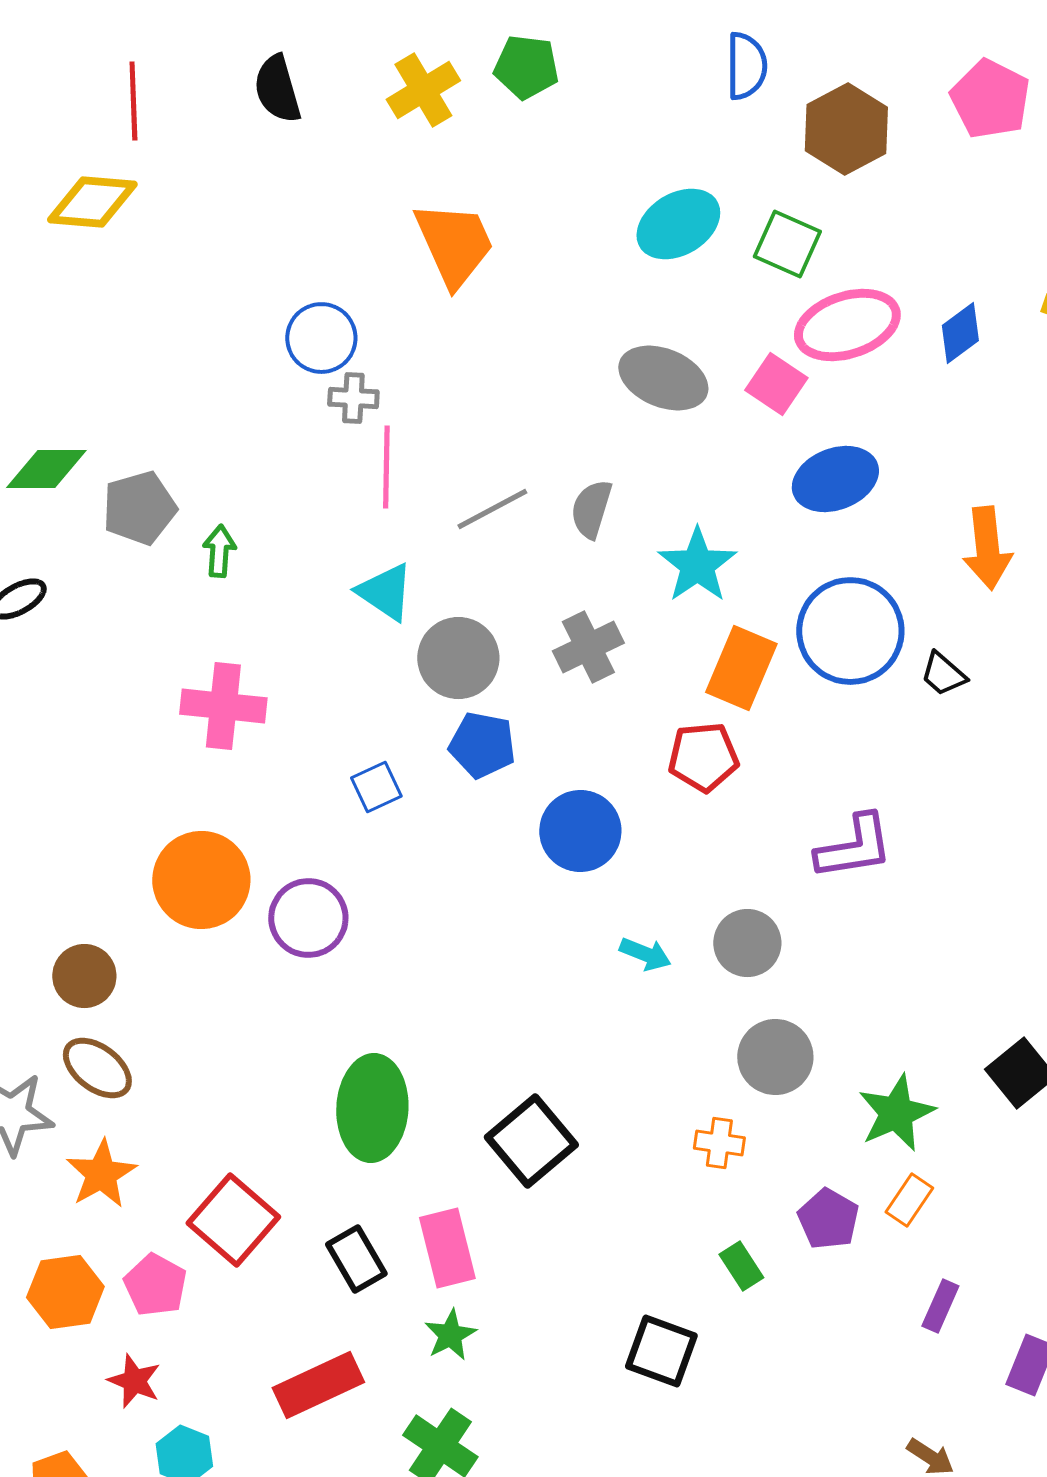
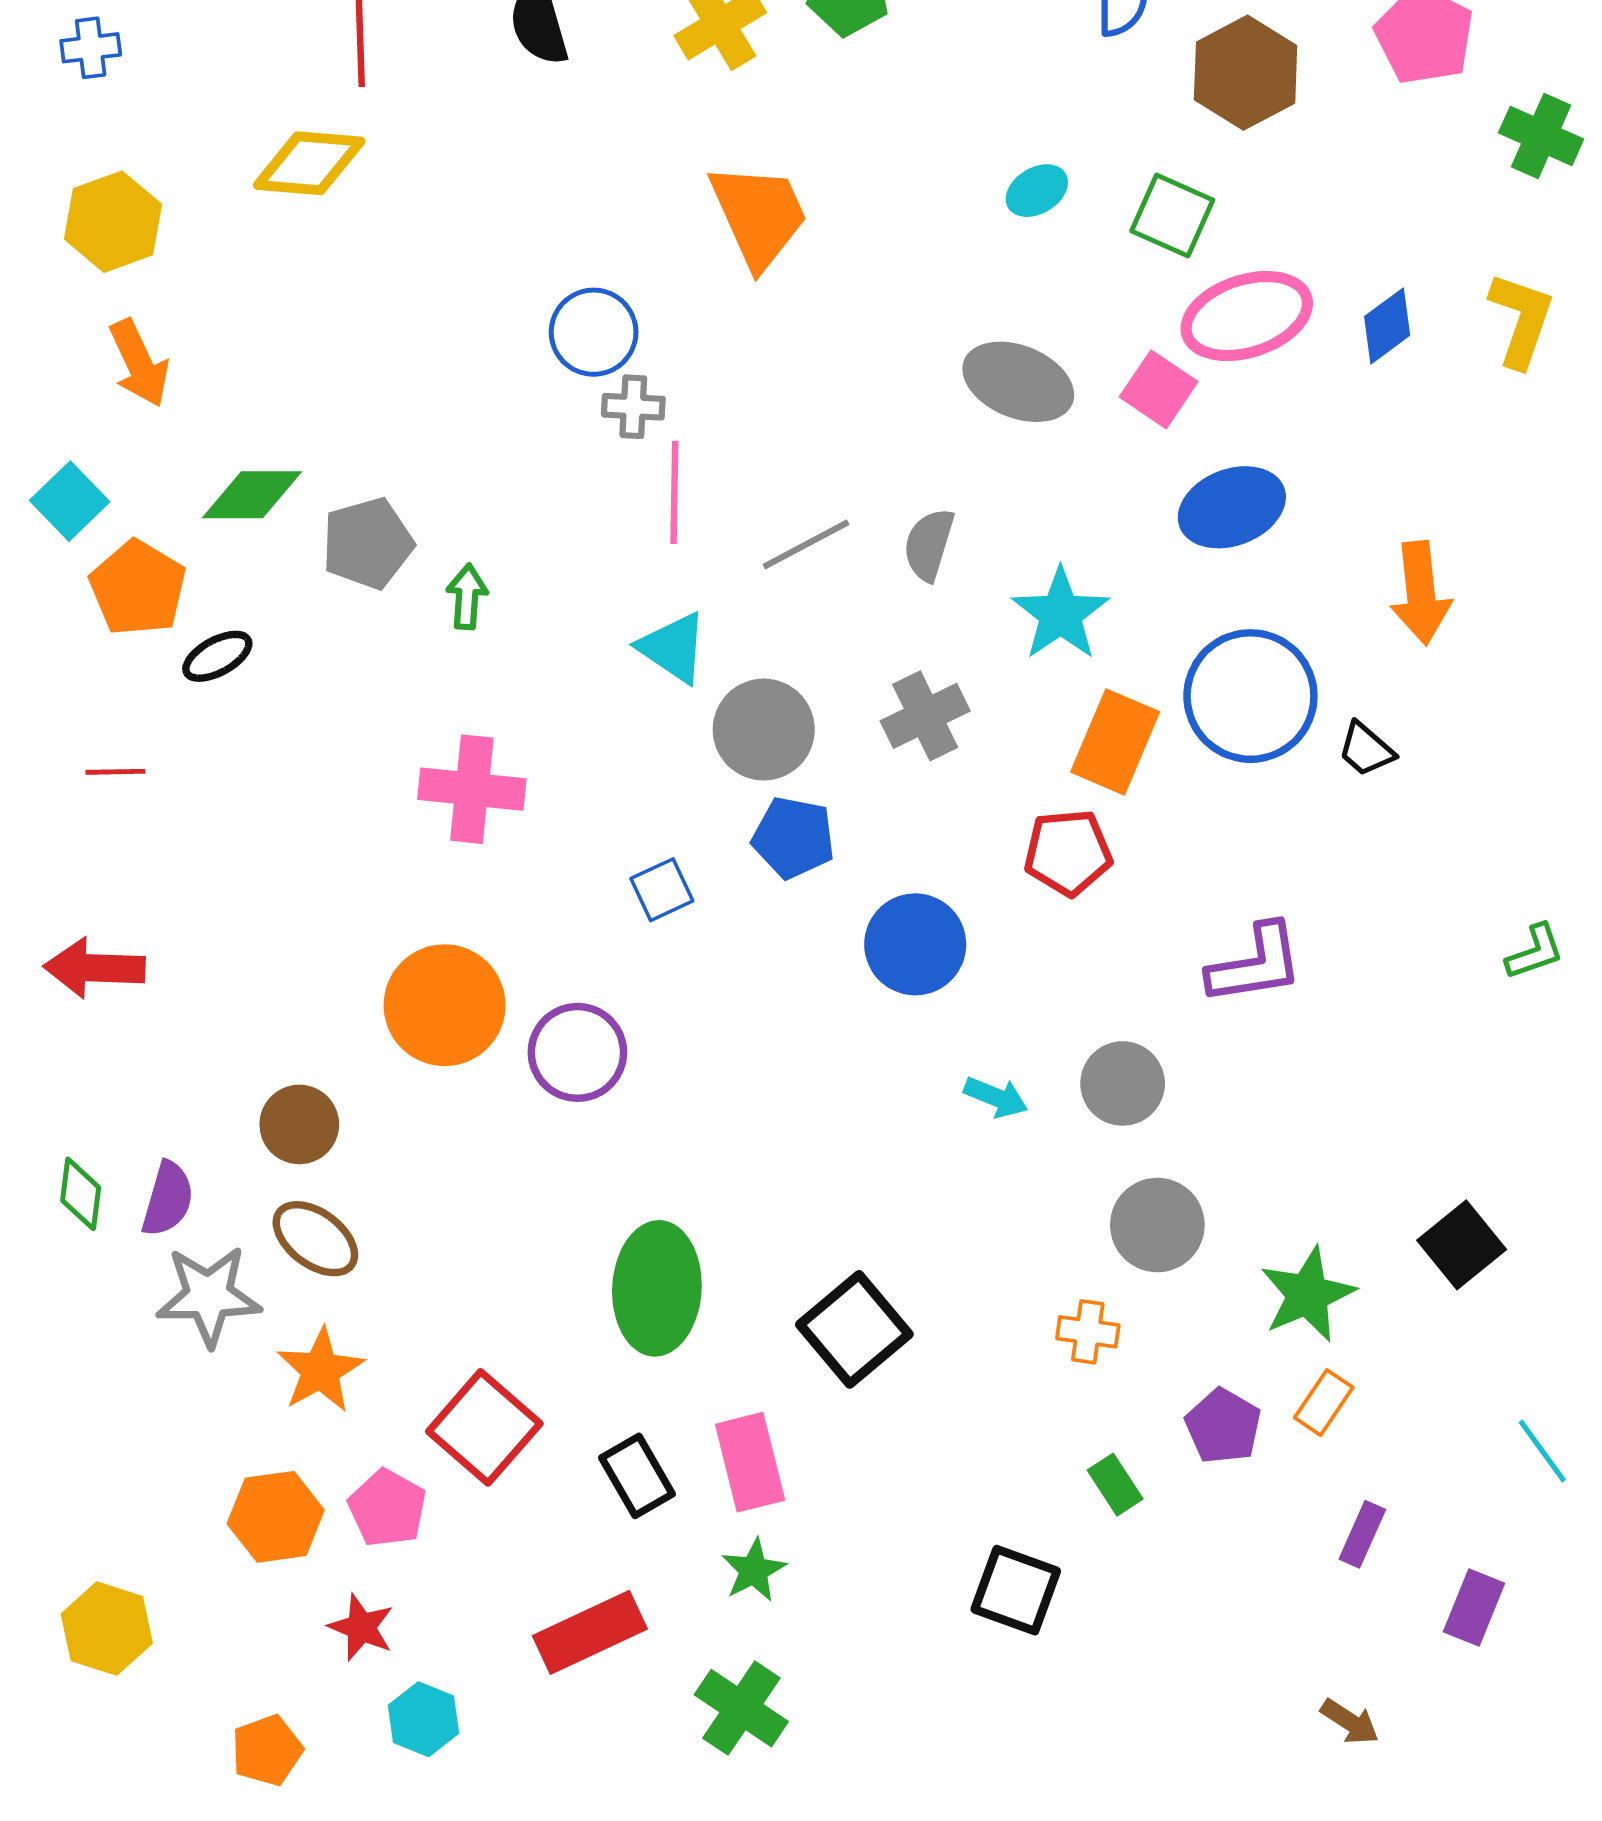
cyan ellipse: (678, 224) -> (1037, 191), size x0.6

